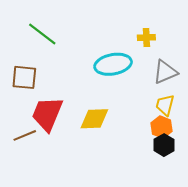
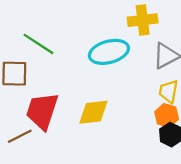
green line: (42, 34) -> (38, 44), moved
yellow cross: (146, 37) -> (143, 20), size x1.5

